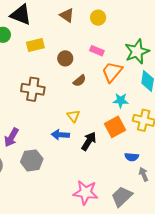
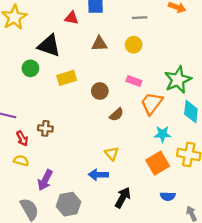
brown triangle: (67, 15) -> (99, 44), turned -35
brown cross: (33, 89) -> (45, 128), moved, size x0.6
black arrow: (89, 141) -> (123, 198), moved
blue semicircle: (132, 157) -> (168, 196), moved

